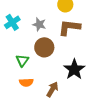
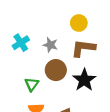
black star: (74, 69) -> (84, 80), moved

